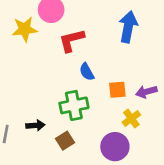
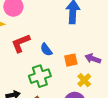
red L-shape: (72, 40) -> (21, 43), moved
purple arrow: (146, 92) -> (93, 59), turned 42

